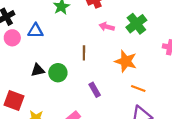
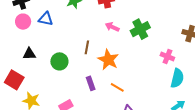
orange star: (126, 61) -> (108, 60), moved
black triangle: (38, 70) -> (29, 54), moved
orange line: (138, 89) -> (117, 87), moved

